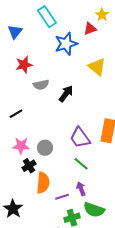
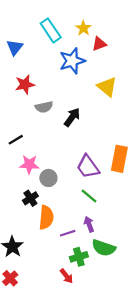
yellow star: (102, 15) -> (83, 28), moved
pink star: (21, 146) -> (29, 164), moved

